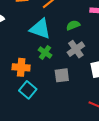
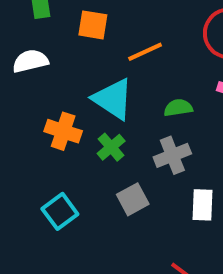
orange cross: (21, 67) -> (63, 131), moved
gray square: (62, 75) -> (133, 199), turned -35

